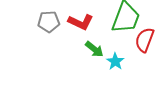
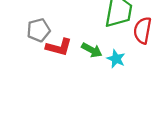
red L-shape: (81, 22) -> (59, 47), moved

